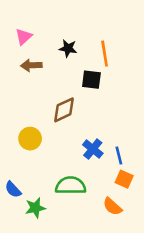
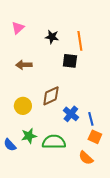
brown arrow: (31, 65) -> (24, 65), moved
brown diamond: (64, 110) -> (51, 96), moved
green star: (35, 208) -> (29, 136), moved

